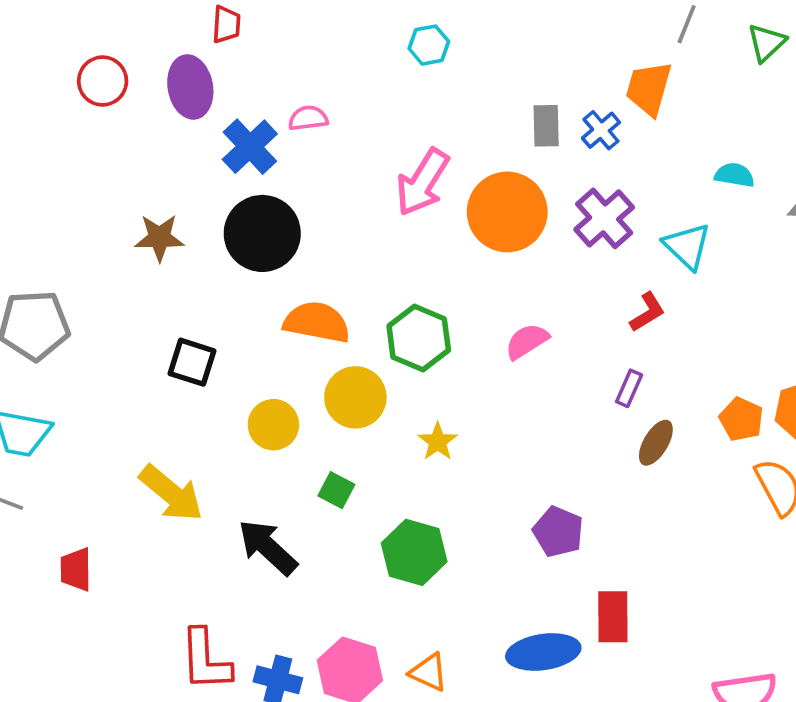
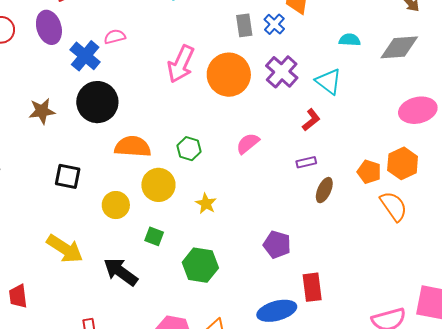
green hexagon: (419, 338) -> (189, 149), size x0.7
purple rectangle: (629, 388) -> (306, 162), turned 60

